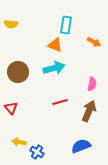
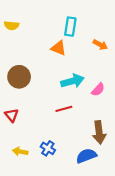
cyan arrow: (54, 68) -> (72, 81), moved
pink semicircle: (92, 84) -> (98, 90), turned 32
brown arrow: (89, 111) -> (99, 132), moved, turned 150
blue cross: (37, 152) -> (48, 148), moved

